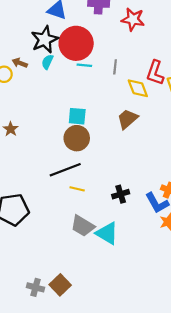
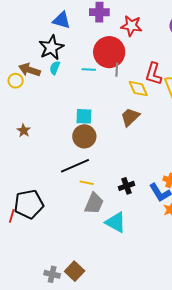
red circle: (76, 43) -> (109, 52), moved
brown arrow: (20, 63) -> (29, 70), size x1.5
gray trapezoid: (83, 226) -> (94, 203), moved, turned -95

